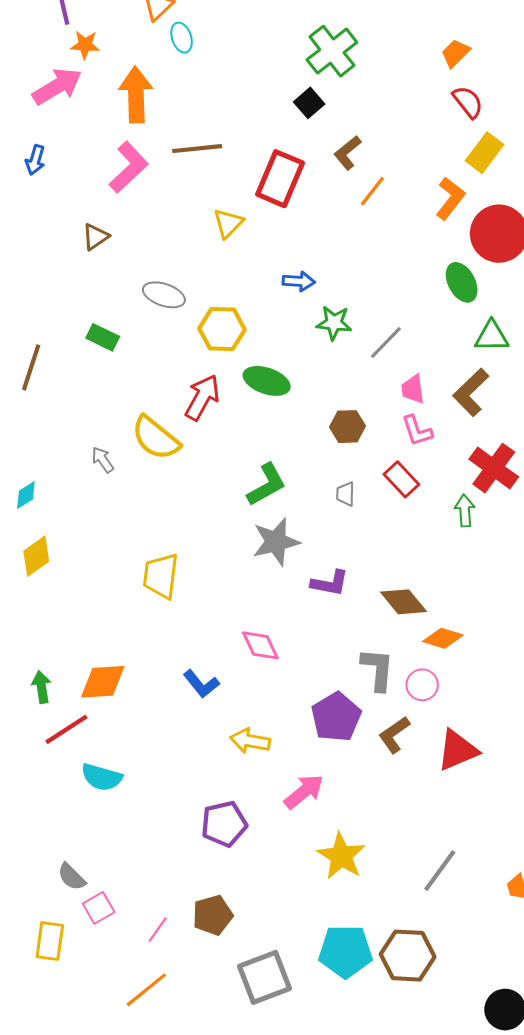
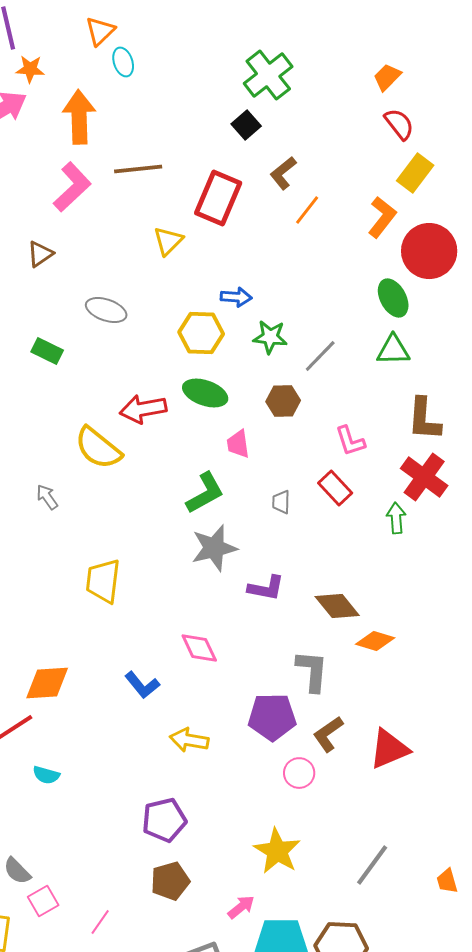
yellow hexagon: (222, 329) -> (201, 333), moved
green triangle: (492, 336) -> (393, 350), moved
pink trapezoid: (413, 389) -> (238, 444), moved
brown L-shape: (471, 392) -> (424, 419), moved, turned -42
red arrow: (202, 398) -> (143, 409), turned -129
brown hexagon: (347, 427) -> (283, 401), moved
gray arrow: (103, 460) -> (47, 497), moved
pink circle: (422, 685) -> (299, 773), moved
purple pentagon: (336, 717) -> (272, 717), turned 30
cyan semicircle: (102, 777) -> (46, 775), size x0.7
pink arrow: (304, 792) -> (241, 907), moved, size x0.7
brown pentagon: (213, 915) -> (170, 881), moved

